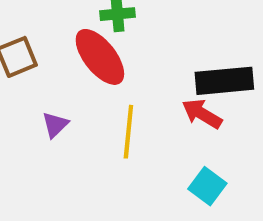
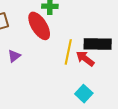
yellow line: (128, 132) -> (68, 52), moved

